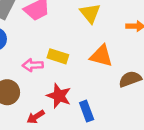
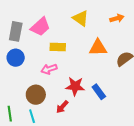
yellow rectangle: (58, 56) -> (58, 47), moved

